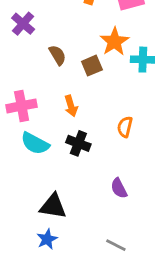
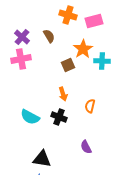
brown semicircle: (58, 55) -> (49, 36), moved
pink cross: (22, 106) -> (21, 59), moved
orange arrow: (71, 106) -> (63, 94), moved

